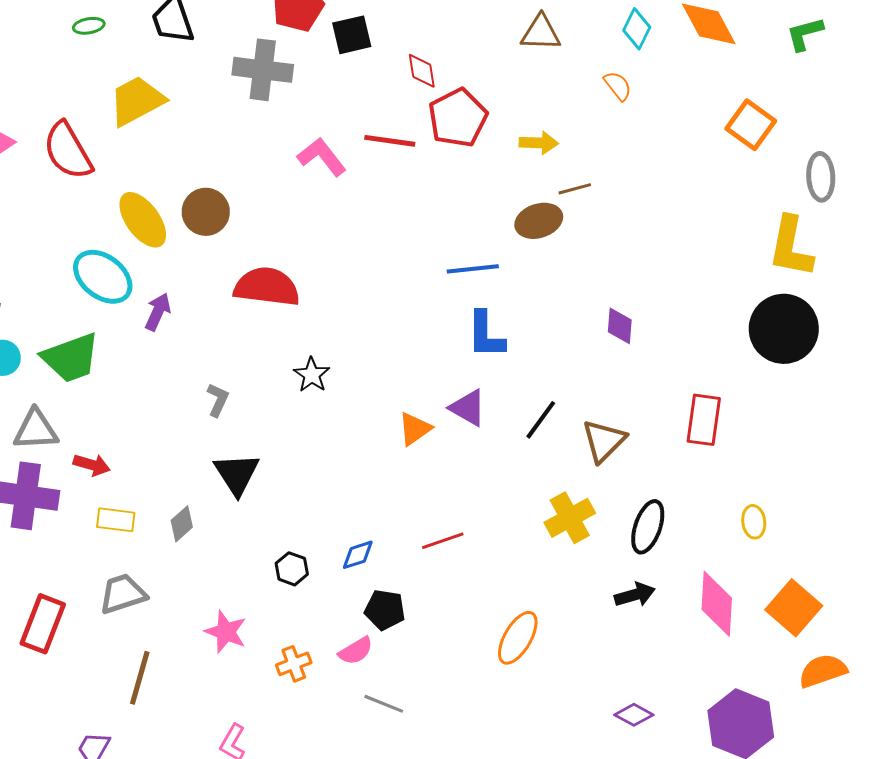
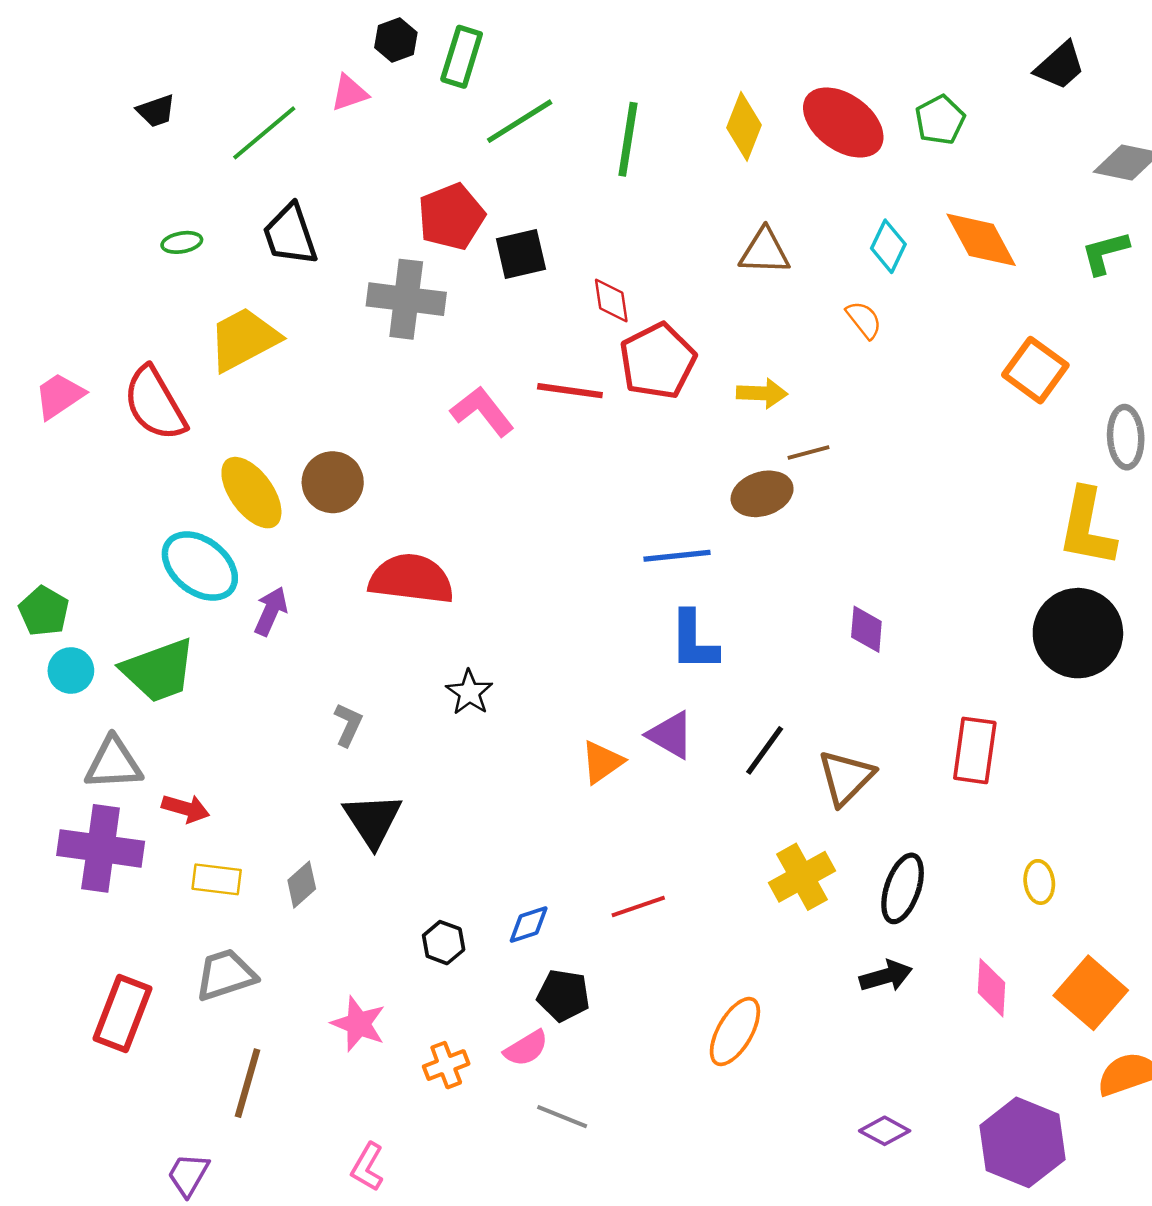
pink diamond: (717, 604) -> (992, 988), size x0.7

